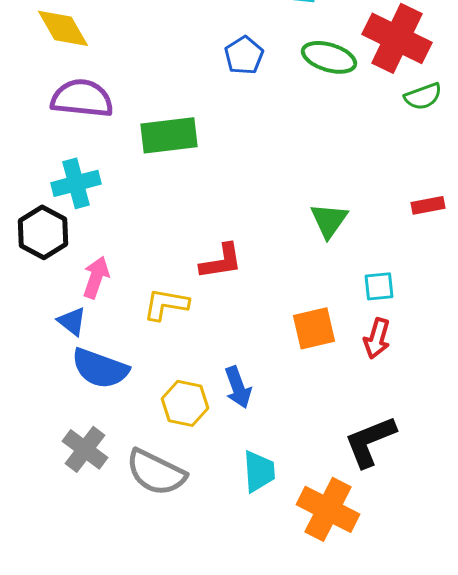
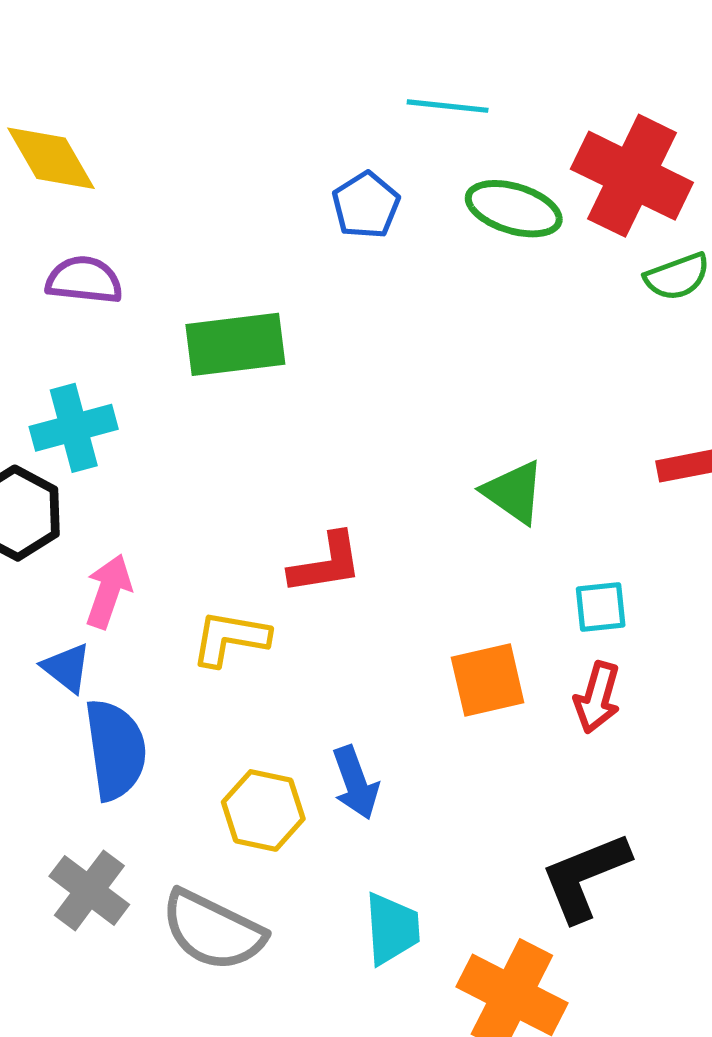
purple semicircle: (82, 98) -> (84, 280), size x0.7
green triangle: (329, 220) -> (514, 492), turned -30
blue semicircle: (100, 368) -> (115, 750), turned -118

